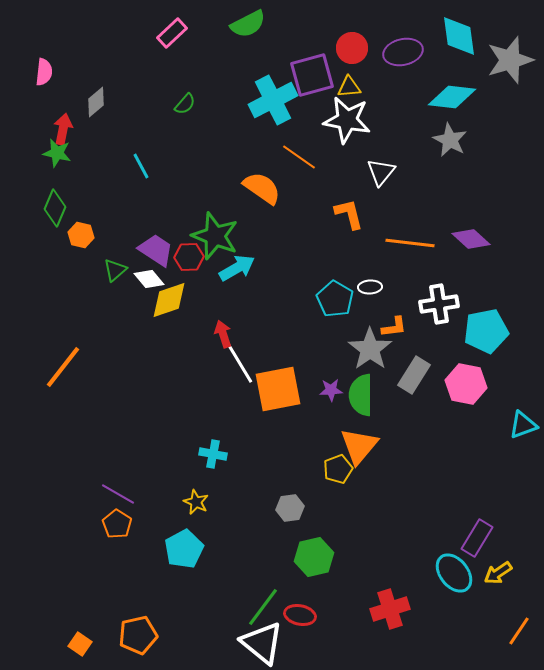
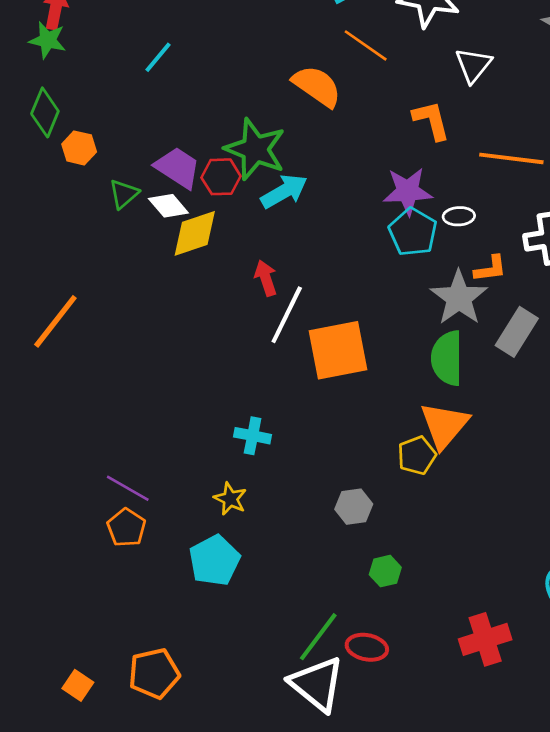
cyan line: (141, 166) -> (158, 57), turned 68
white line: (239, 362) -> (287, 315), turned 57
purple star: (331, 390) -> (408, 191), moved, size x1.6
green hexagon: (314, 557) -> (385, 571), size x0.6

